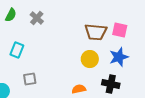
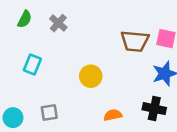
yellow circle: (90, 59) -> (91, 76), moved
gray square: (30, 79) -> (49, 112), moved

